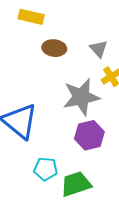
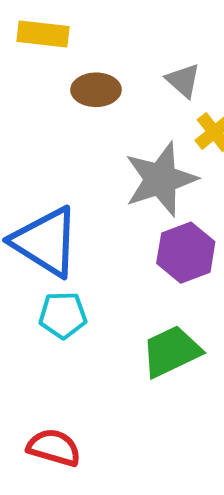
cyan pentagon: (46, 169) -> (63, 315), moved

